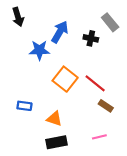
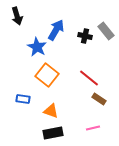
gray rectangle: (110, 22) -> (106, 31), moved
blue star: (39, 50) -> (37, 47), turned 30
orange square: (65, 79) -> (47, 75), moved

